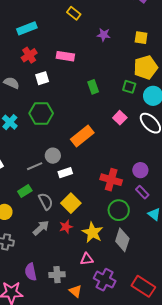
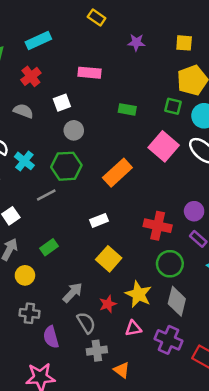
red cross: (29, 55) -> (31, 76), moved
green rectangle: (93, 87) -> (127, 109), turned -56
green hexagon: (41, 113) -> (66, 166), moved
pink square: (120, 118) -> (164, 146), size x1.6
gray circle: (53, 156) -> (74, 130), moved
gray line: (35, 166) -> (46, 195), moved
gray semicircle: (46, 201) -> (86, 323), moved
red star: (66, 227) -> (108, 304), moved
purple semicircle: (31, 272) -> (51, 337), moved
purple cross: (105, 280) -> (168, 340), moved

